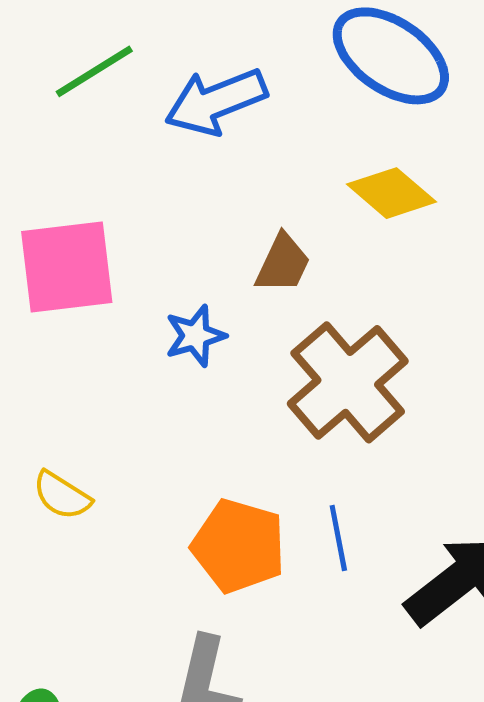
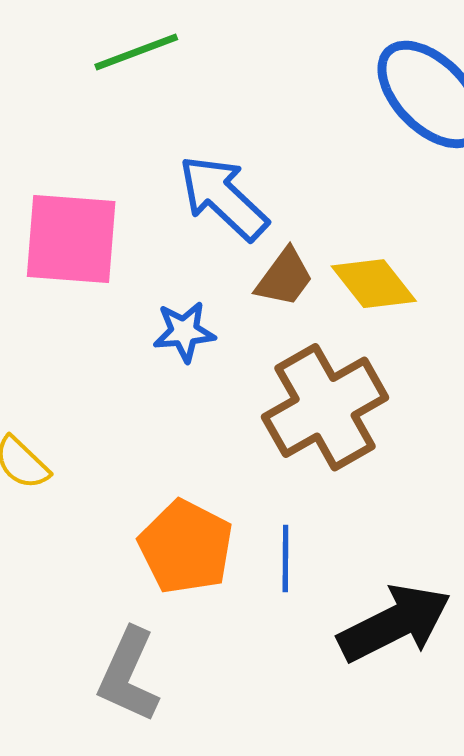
blue arrow: (216, 101) -> (223, 198), moved, turned 54
yellow diamond: (392, 193) -> (374, 284), moved

